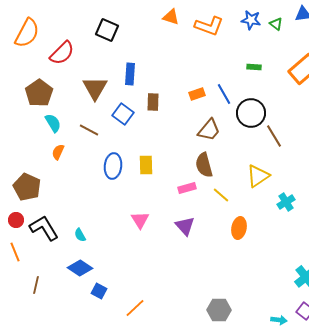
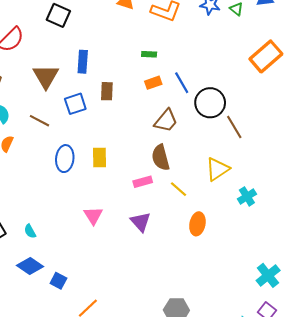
green rectangle: (254, 67) -> (149, 54), moved
blue square: (123, 114) -> (75, 104), turned 35
blue square: (99, 291) -> (58, 281), moved

